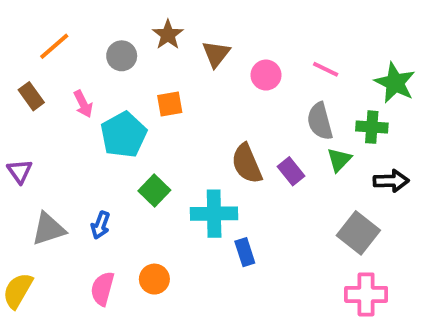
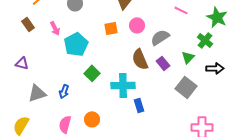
pink circle: (266, 75) -> (137, 25), moved
orange square: (170, 104) -> (111, 28), moved
gray semicircle: (320, 121) -> (160, 37), moved, turned 72
green cross: (372, 127) -> (205, 40), turned 35
purple triangle: (20, 171) -> (22, 63), turned -40
gray square: (358, 233) -> (186, 87), moved

